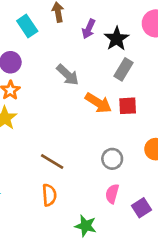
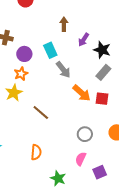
cyan rectangle: (27, 26) -> (50, 50), moved
black star: (117, 39) -> (102, 50), turned -30
brown line: (52, 162) -> (41, 113), moved

